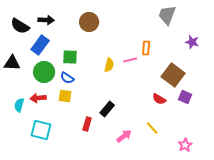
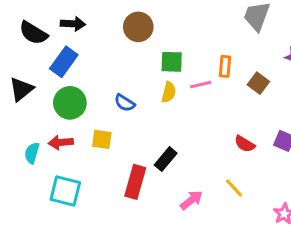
green square: (70, 57) -> (172, 62), moved
black triangle: (12, 63) -> (21, 89), turned -42
brown square: (173, 75) -> (258, 83), moved, size x0.6
blue semicircle: (67, 78) -> (125, 103), moved
red rectangle: (87, 124) -> (135, 182), size x1.5

